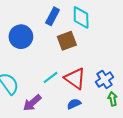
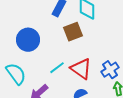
blue circle: (21, 37) -> (28, 40), moved

